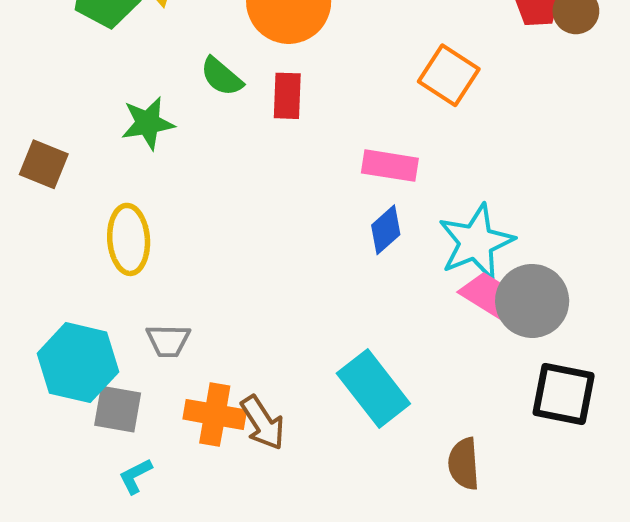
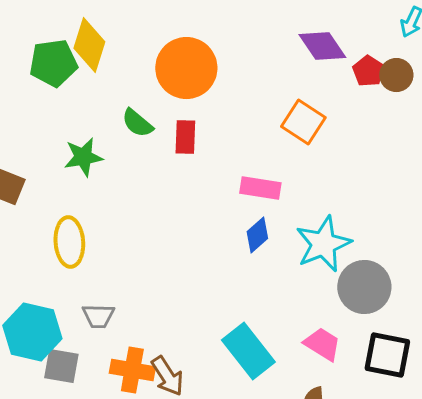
pink trapezoid: (486, 294) -> (322, 344), moved

